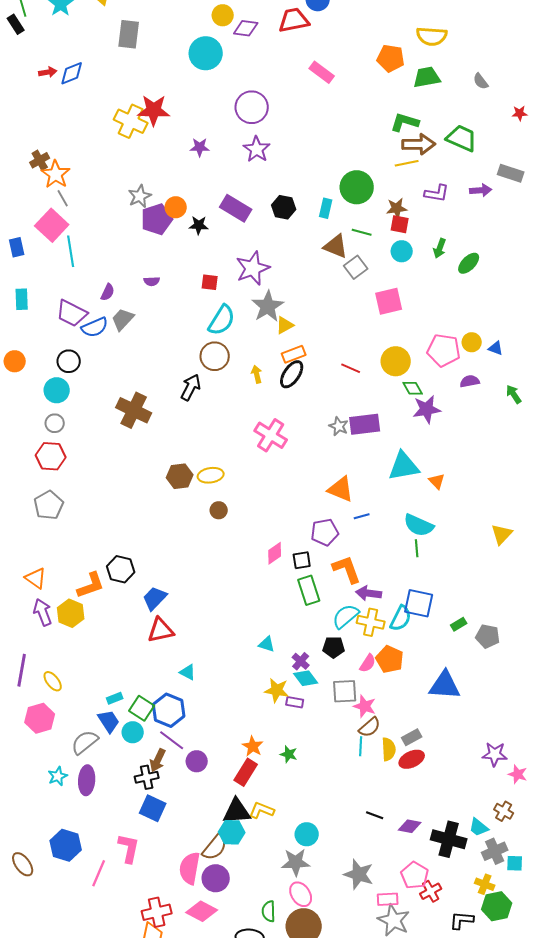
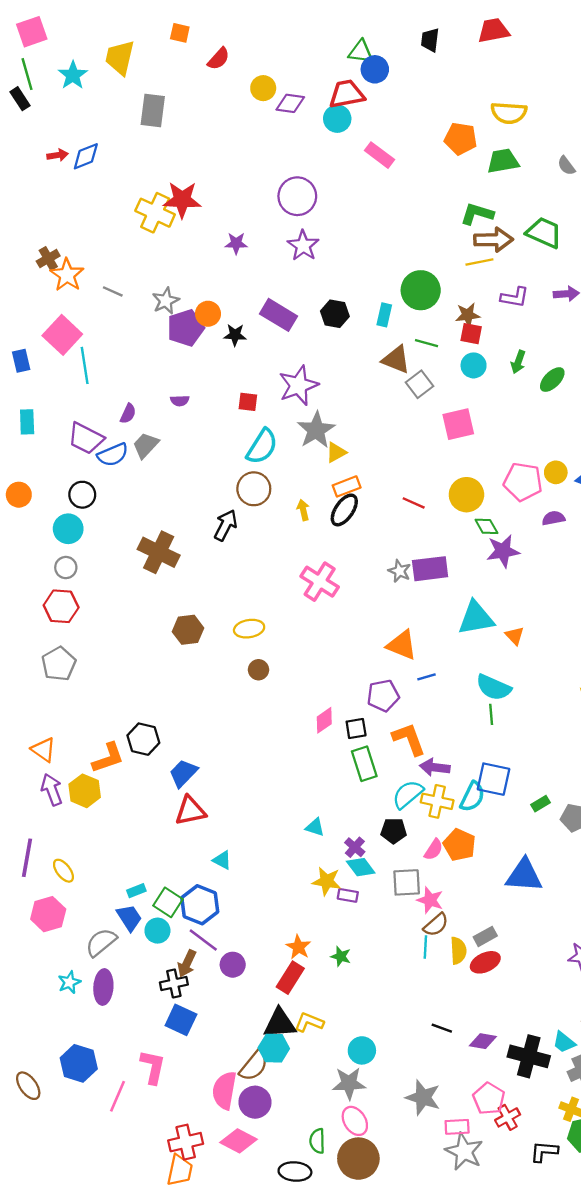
cyan circle: (206, 53) -> (337, 119), moved, size x0.7
gray line: (63, 198) -> (113, 291), moved, turned -36
brown hexagon: (180, 476) -> (188, 630), moved

